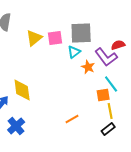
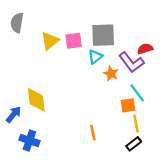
orange line: (72, 119) -> (93, 133), turned -72
blue cross: (16, 126) -> (29, 140), turned -30

